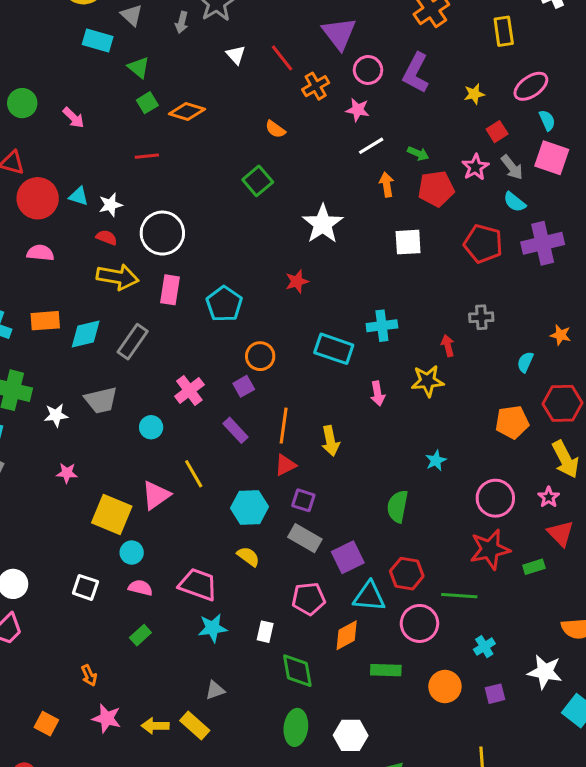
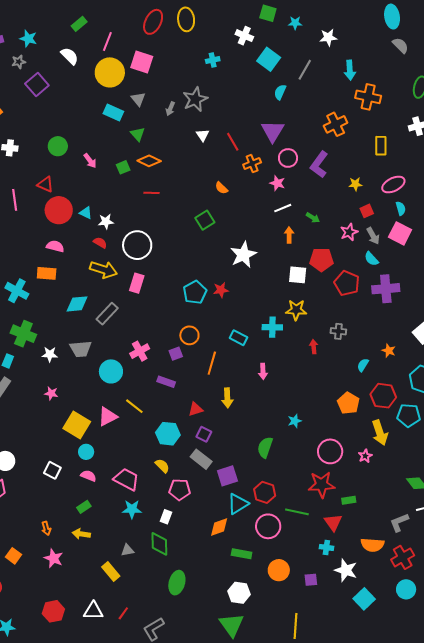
green square: (147, 103) -> (123, 167), moved
orange diamond: (187, 112) -> (149, 161), moved
red line: (147, 156) -> (151, 193), moved
red pentagon: (436, 189) -> (321, 260), moved
cyan pentagon: (224, 304) -> (195, 292), moved
orange rectangle: (45, 321) -> (47, 273), moved
cyan rectangle: (334, 349) -> (239, 338), size x0.7
yellow star: (428, 381) -> (296, 310), moved
orange pentagon: (512, 422) -> (348, 403), turned 30
orange line: (284, 426) -> (212, 363), moved
cyan circle: (151, 427) -> (111, 371), size x1.5
purple rectangle: (236, 430) -> (166, 382), turned -36
yellow line: (194, 474) -> (134, 406), turned -30
red triangle: (561, 533) -> (333, 522), moved
cyan triangle: (369, 596) -> (238, 504), turned -45
pink pentagon: (309, 599) -> (180, 490), moved
cyan cross: (484, 647) -> (326, 547), moved, turned 32
green diamond: (297, 671) -> (159, 544), moved
yellow arrow: (155, 726) -> (81, 534), moved
white hexagon: (351, 735) -> (239, 593), moved

